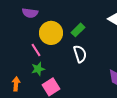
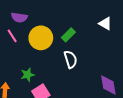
pink line: (36, 50) -> (12, 36), moved

